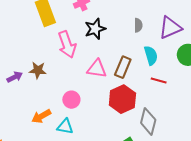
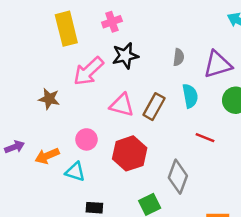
pink arrow: (67, 45) -> (89, 71), turned 60
purple arrow: (15, 77) -> (15, 147), moved
red line: (159, 81) -> (205, 138), moved
red hexagon: (122, 99) -> (130, 153), moved

